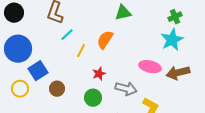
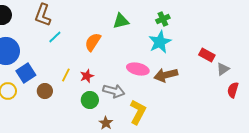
green triangle: (123, 13) -> (121, 21), moved
yellow line: (81, 51) -> (66, 75), moved
green circle: (93, 98) -> (90, 100), moved

